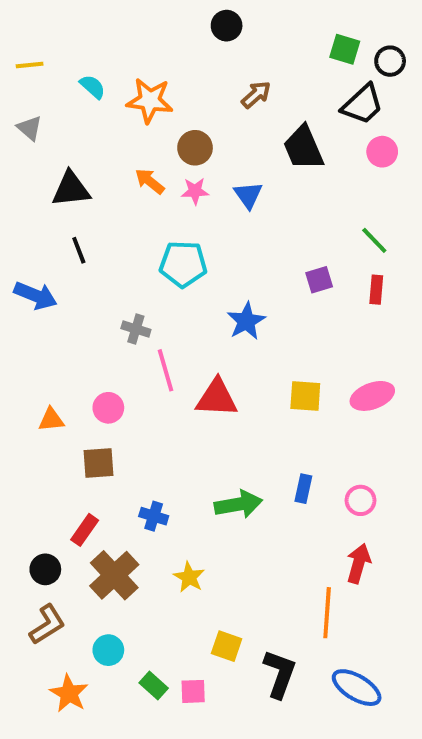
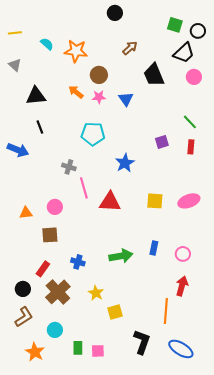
yellow square: (227, 646) -> (115, 312), moved, turned -35
green rectangle: (154, 686) -> (78, 348), turned 48

